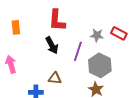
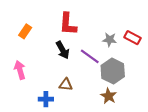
orange rectangle: (16, 27) -> (25, 31), turned 40
purple line: (78, 51) -> (90, 56), turned -72

